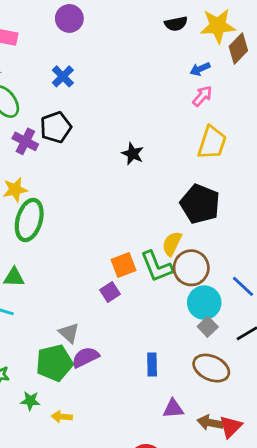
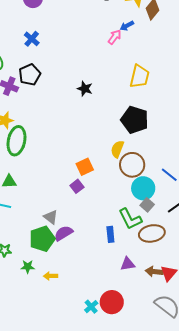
pink arrow: (202, 96) -> (115, 37), moved
green L-shape: (157, 266) -> (130, 219), moved
brown ellipse: (211, 368) -> (152, 233), turned -30

